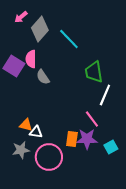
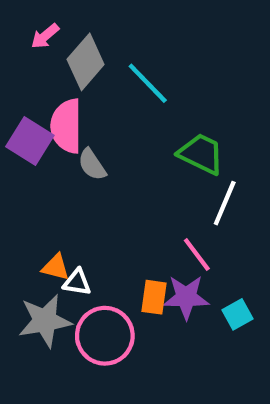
pink semicircle: (31, 59) -> (66, 126), size x1.4
green trapezoid: (94, 72) -> (201, 154), turned 125
gray star: (21, 150) -> (45, 321), size x1.4

